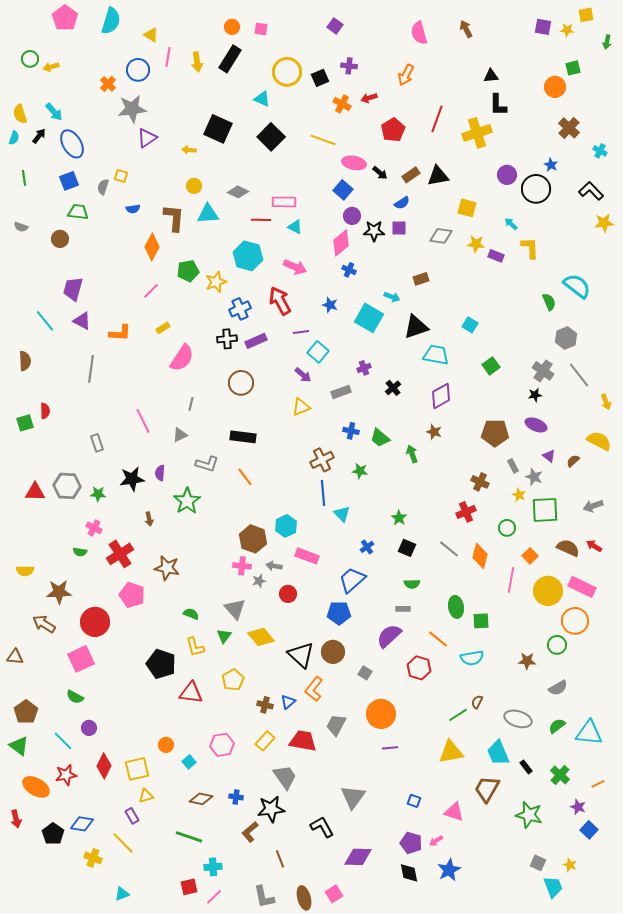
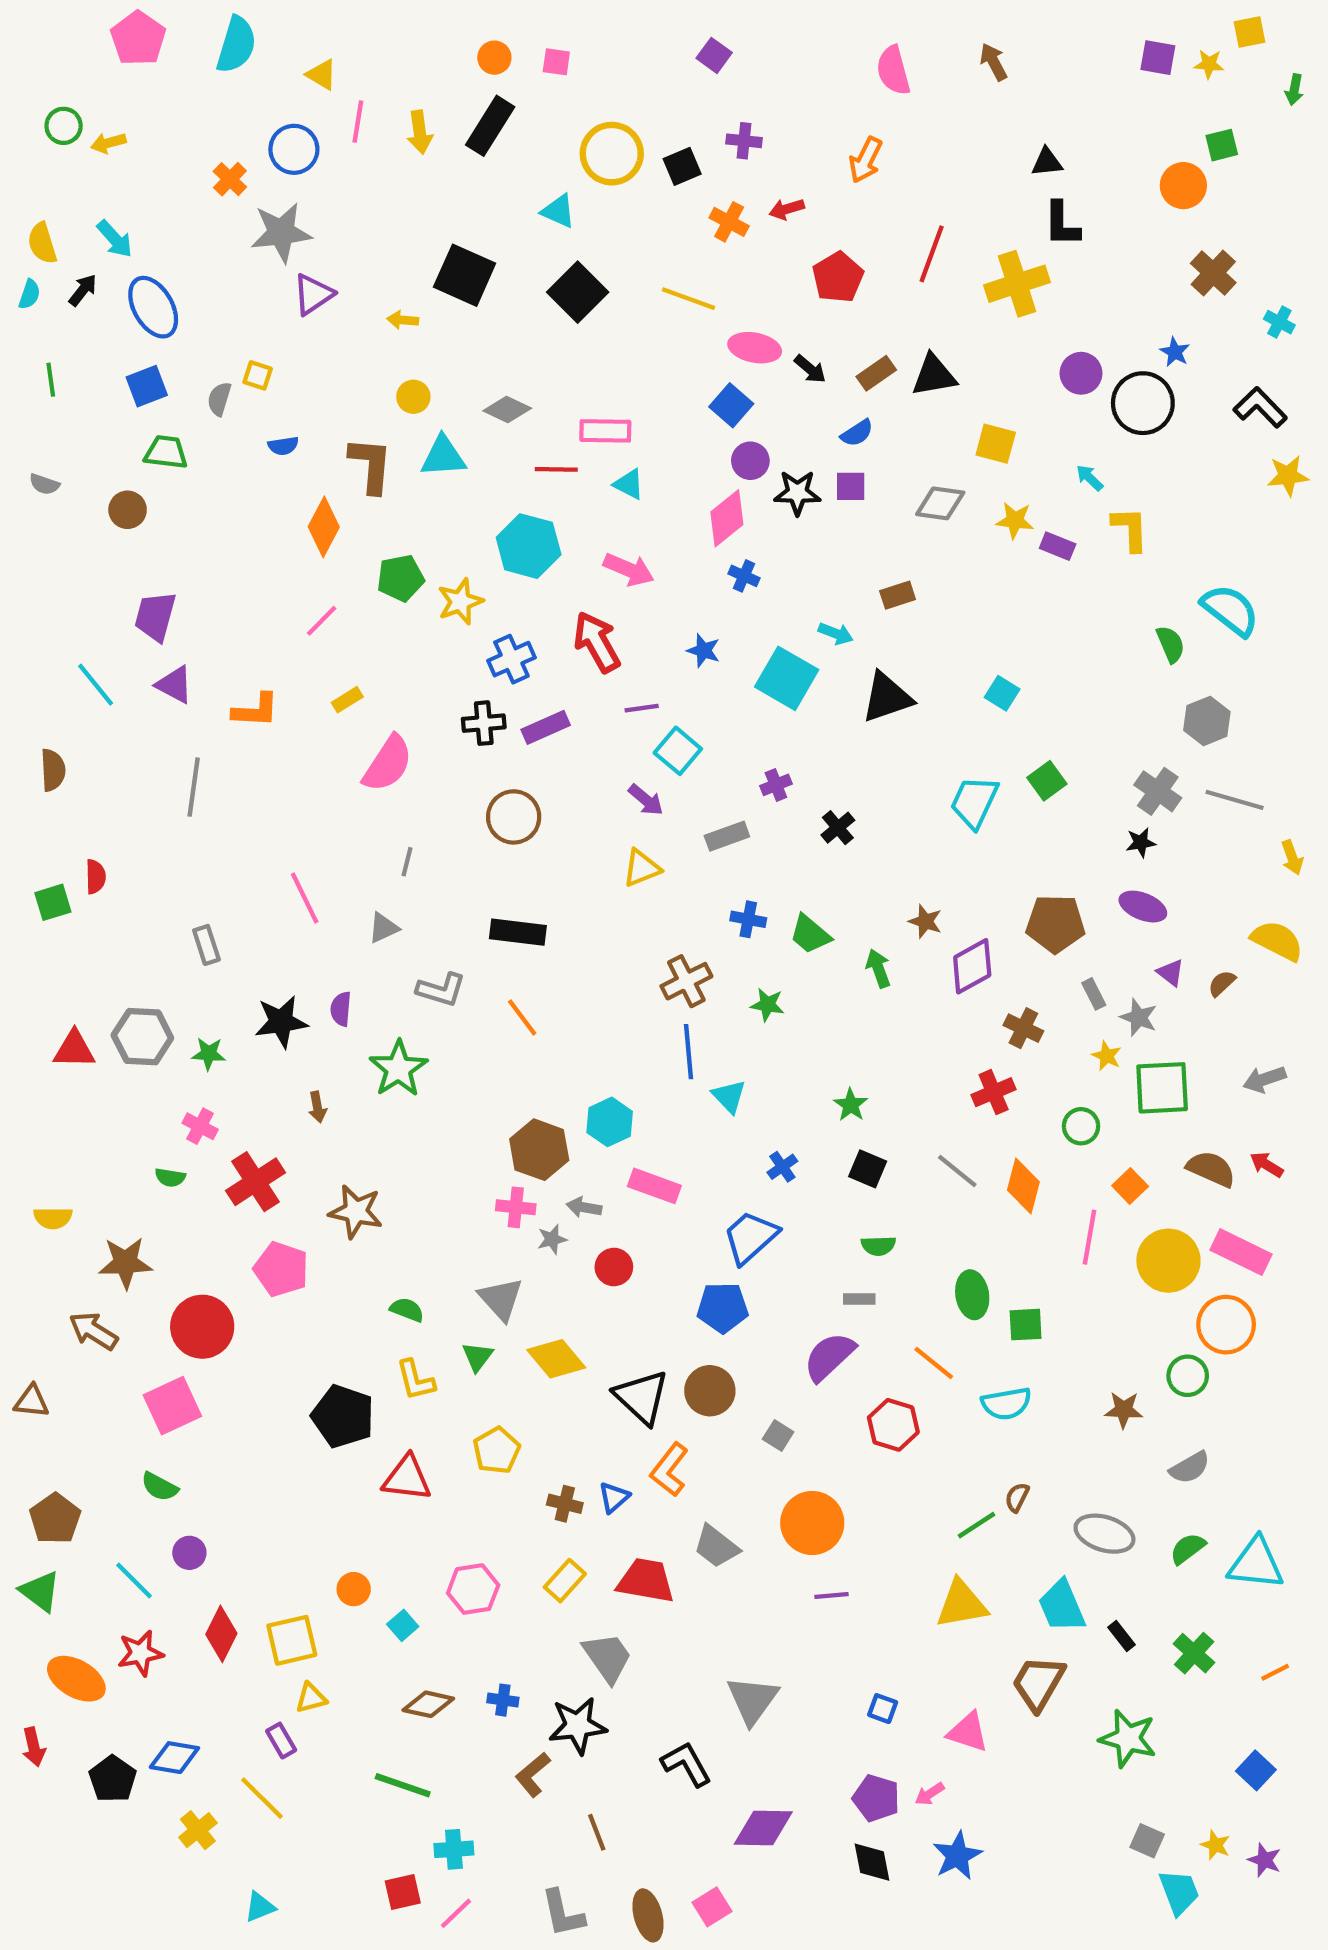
cyan trapezoid: (436, 355) -> (974, 802), moved, turned -76
gray line: (579, 375) -> (1235, 800), turned -36
purple diamond: (441, 396) -> (972, 966), moved
gray trapezoid: (336, 725) -> (716, 1546), turned -80
purple star: (578, 807) -> (1264, 1860), moved
yellow cross: (93, 858) -> (198, 1830), turned 30

